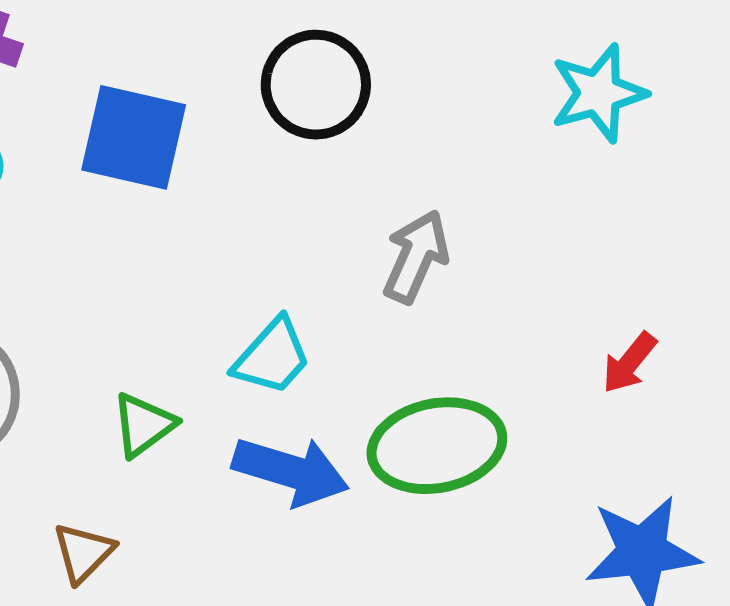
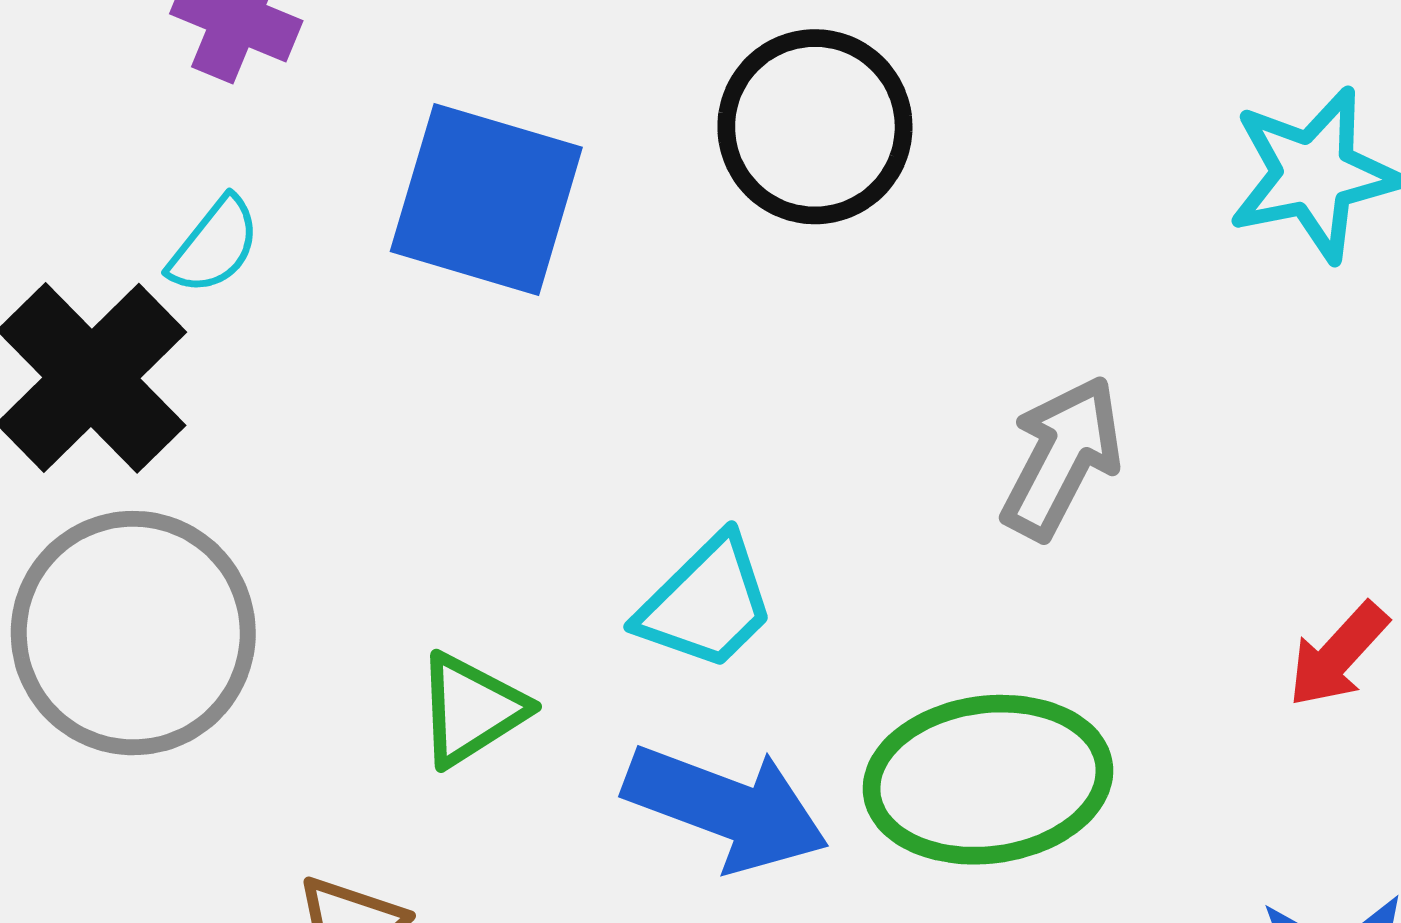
gray arrow: (416, 257) -> (1062, 458), moved

